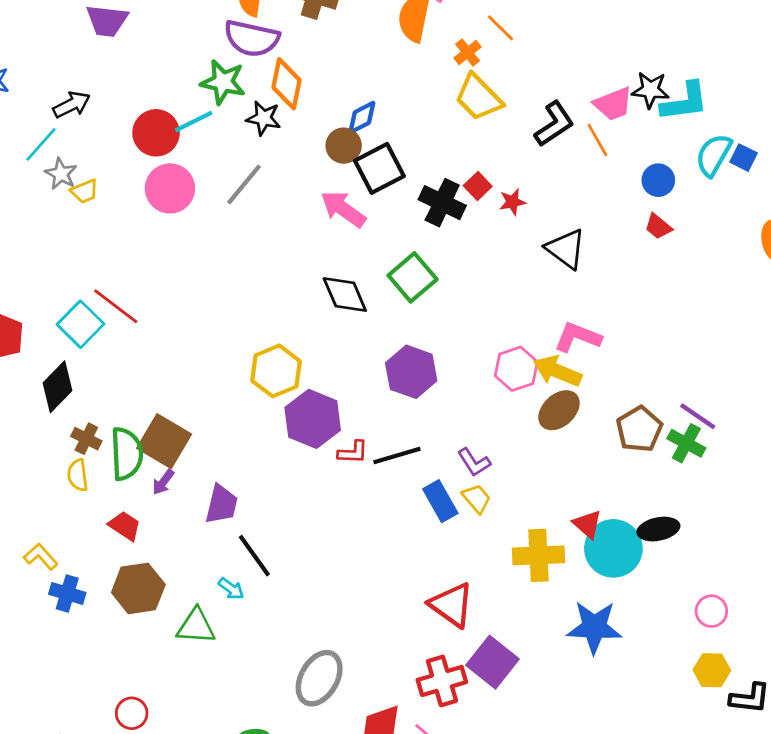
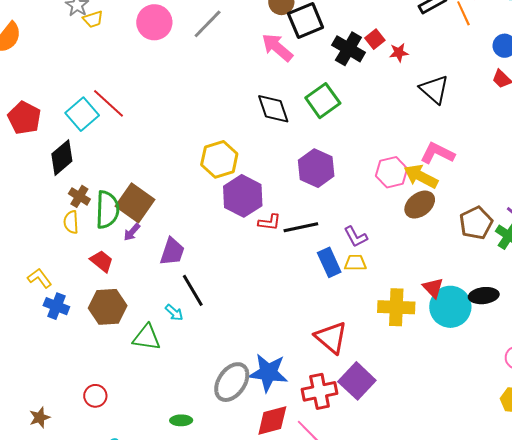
yellow trapezoid: (477, 499) -> (355, 263), turned -55
blue star: (594, 627) -> (268, 373), moved

